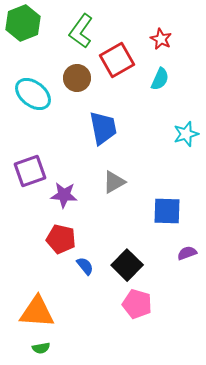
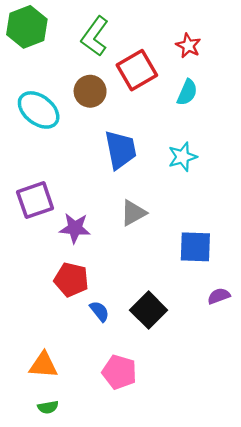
cyan star: (186, 134) -> (183, 157), moved
pink pentagon: (137, 304) -> (119, 372), moved
orange triangle: (37, 312) -> (43, 365), size x0.7

